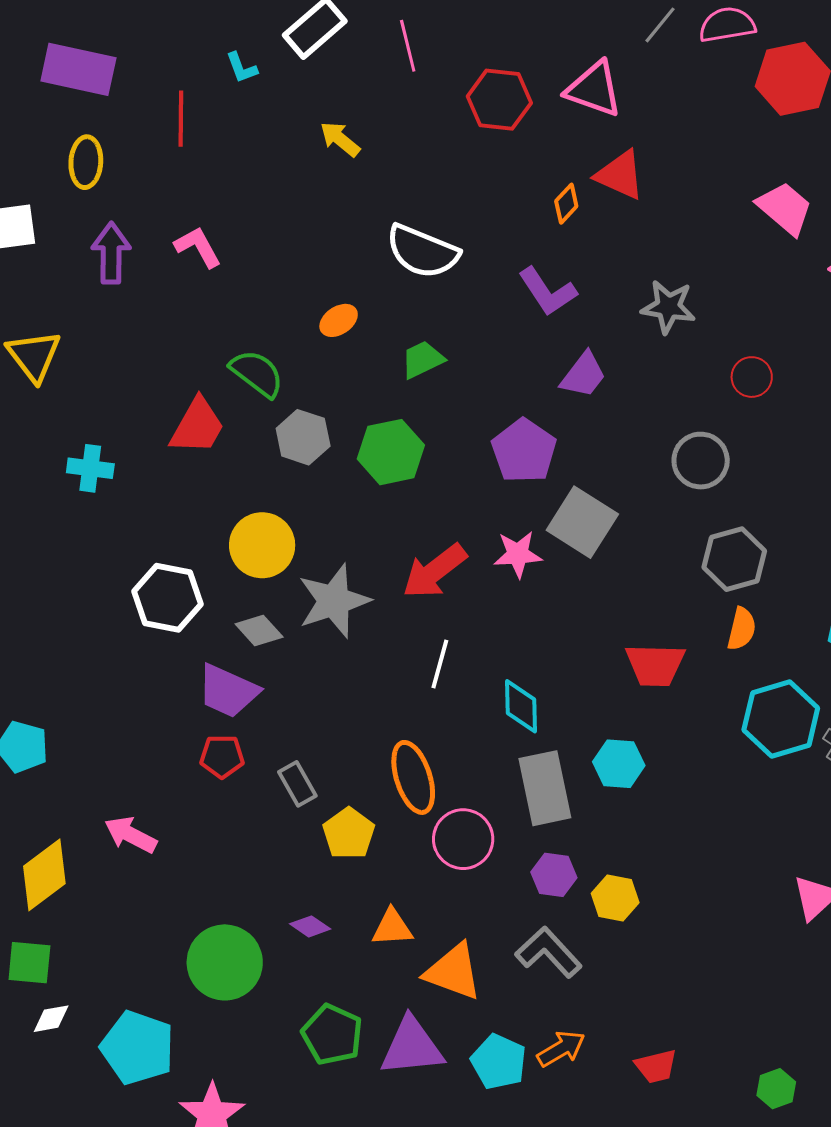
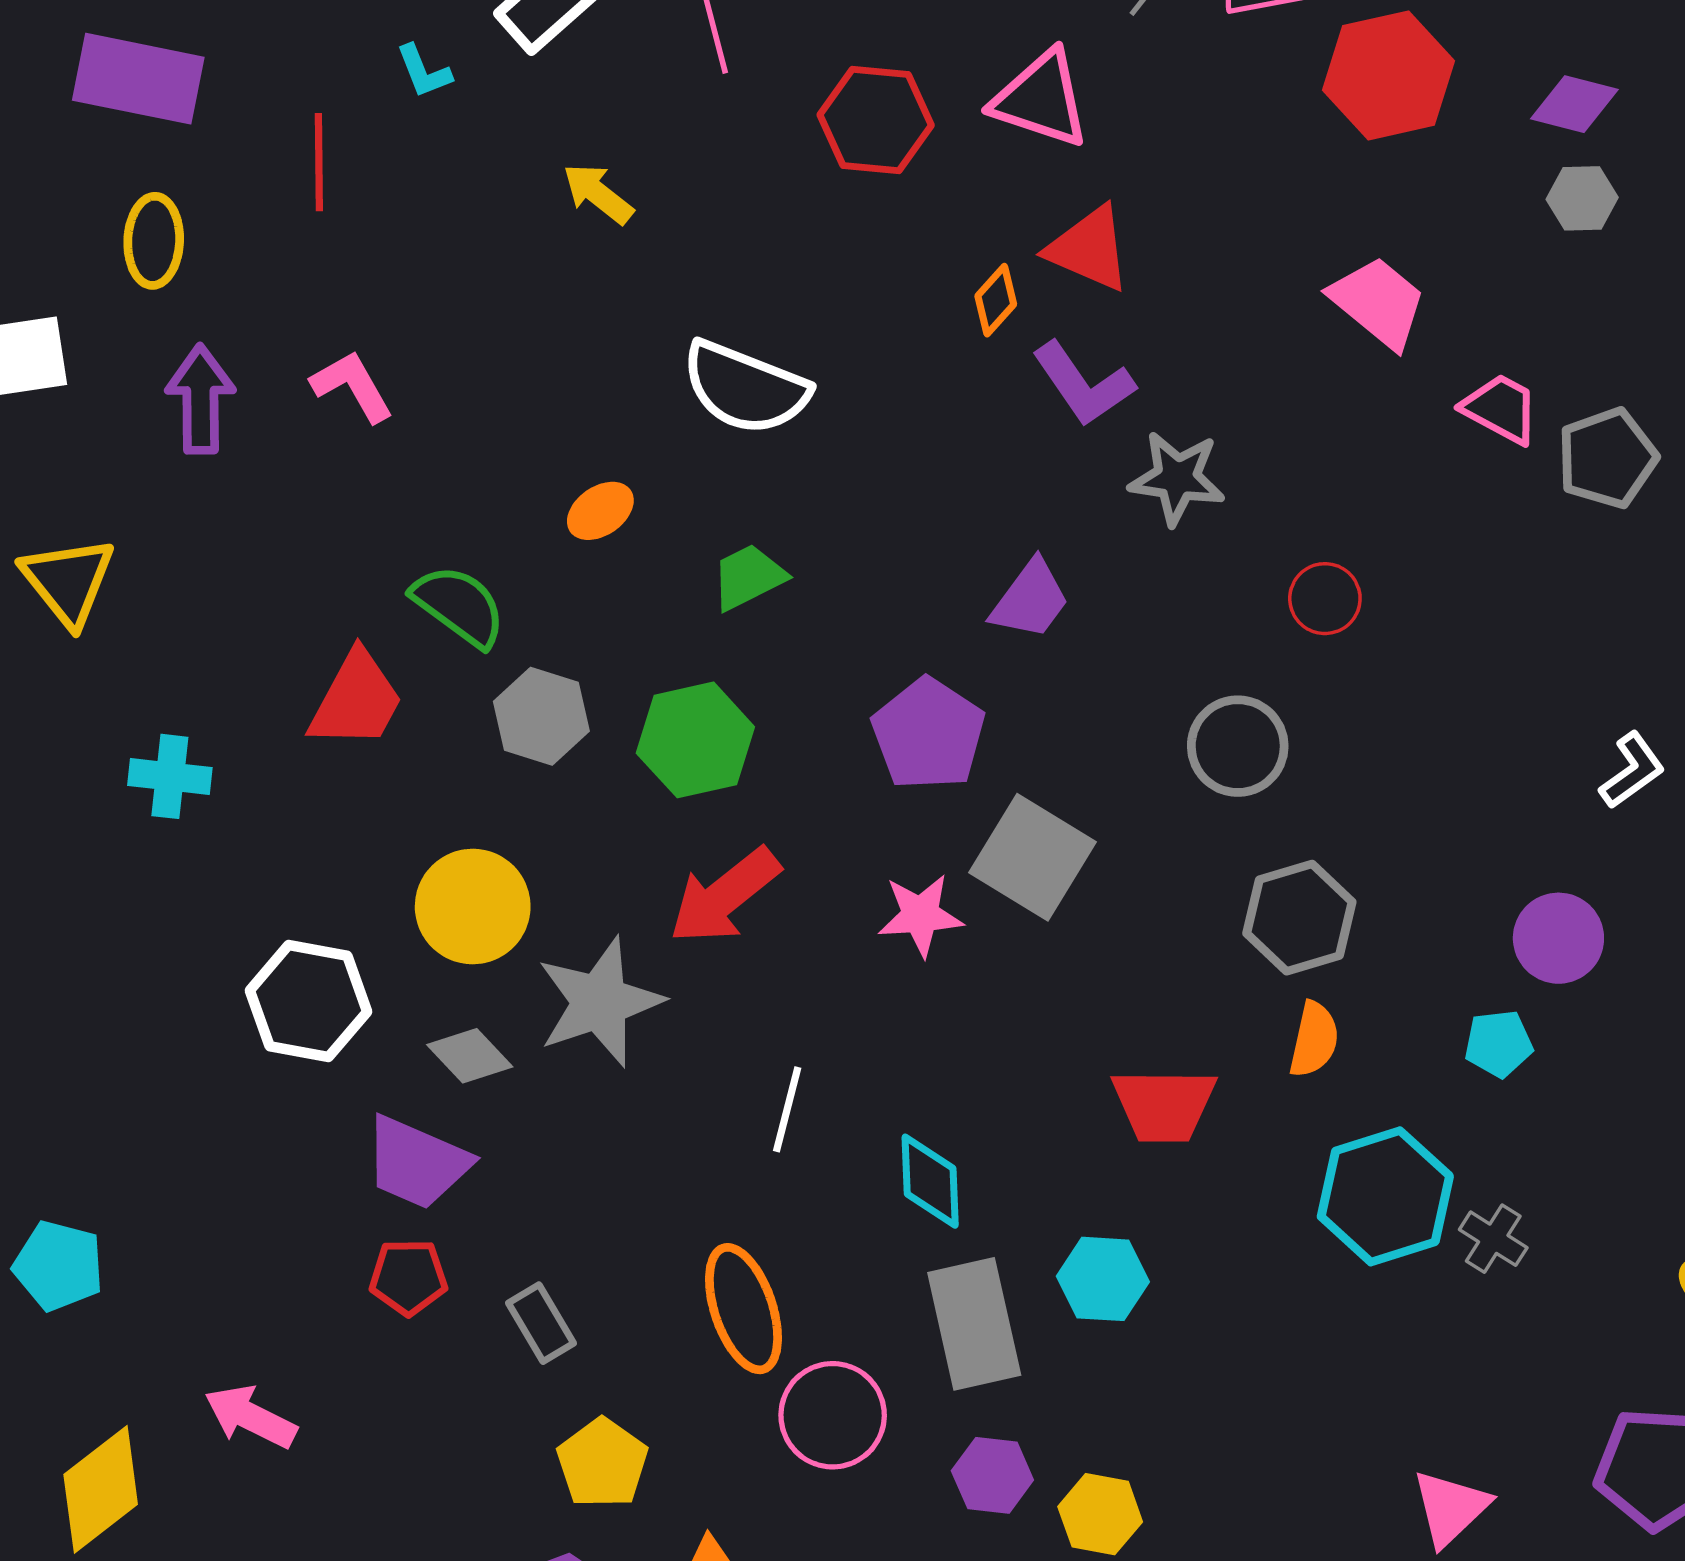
purple L-shape: (547, 292) -> (1083, 384), moved
red arrow: (434, 571) -> (725, 896), moved
yellow pentagon: (349, 833) -> (602, 1463), moved

